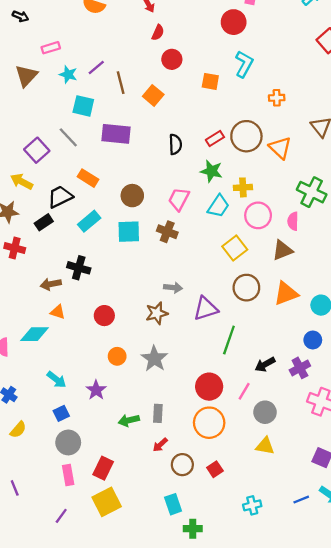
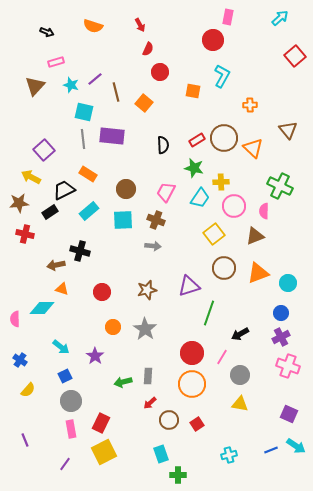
black arrow: (20, 16) -> (47, 32), moved
gray line: (68, 137) -> (83, 139), moved, turned 36
gray arrow: (173, 288) -> (153, 246), moved
purple cross: (300, 368) -> (281, 337), moved

